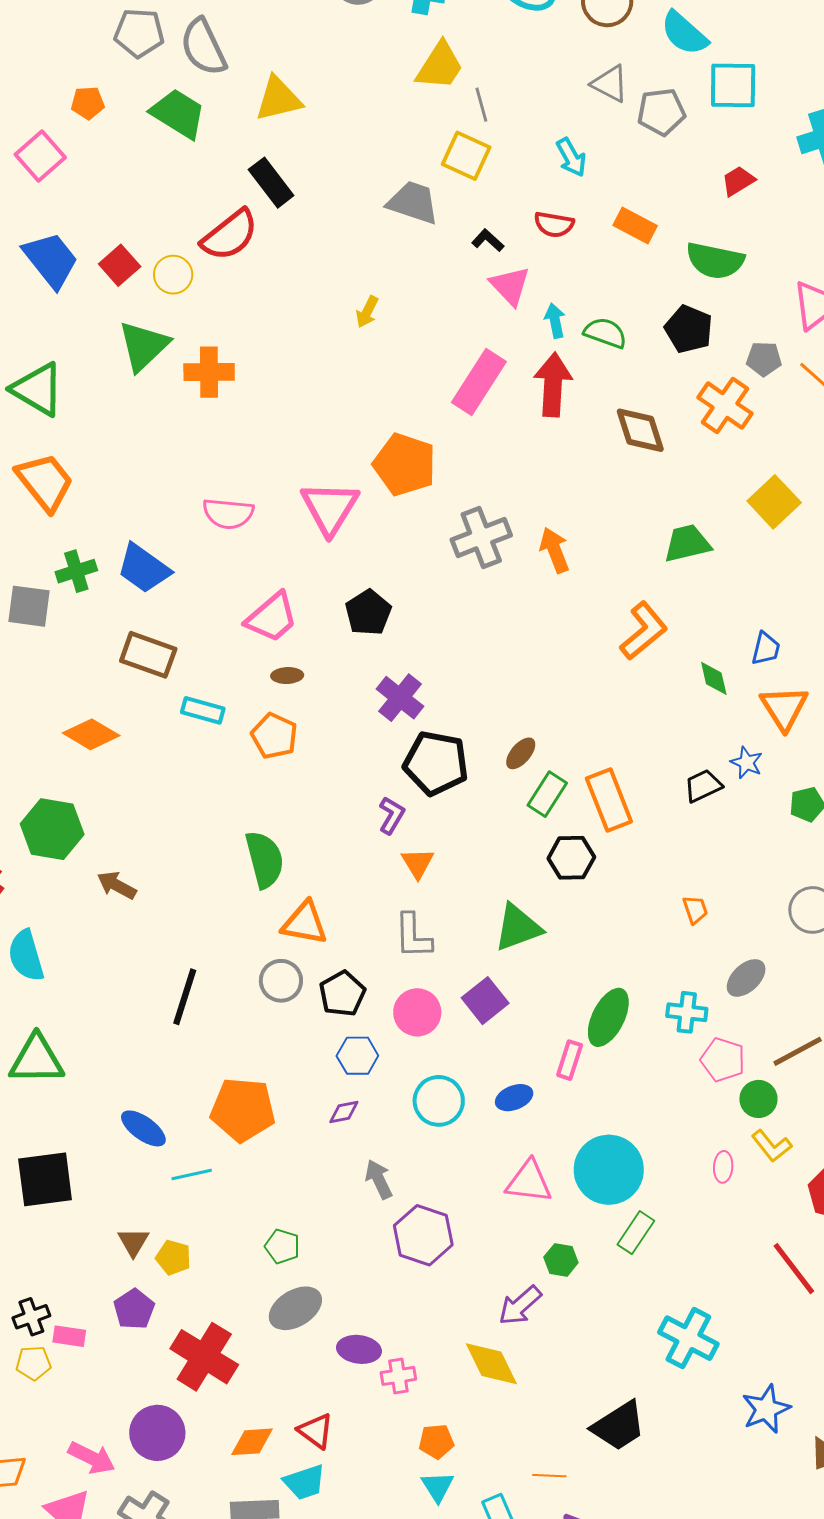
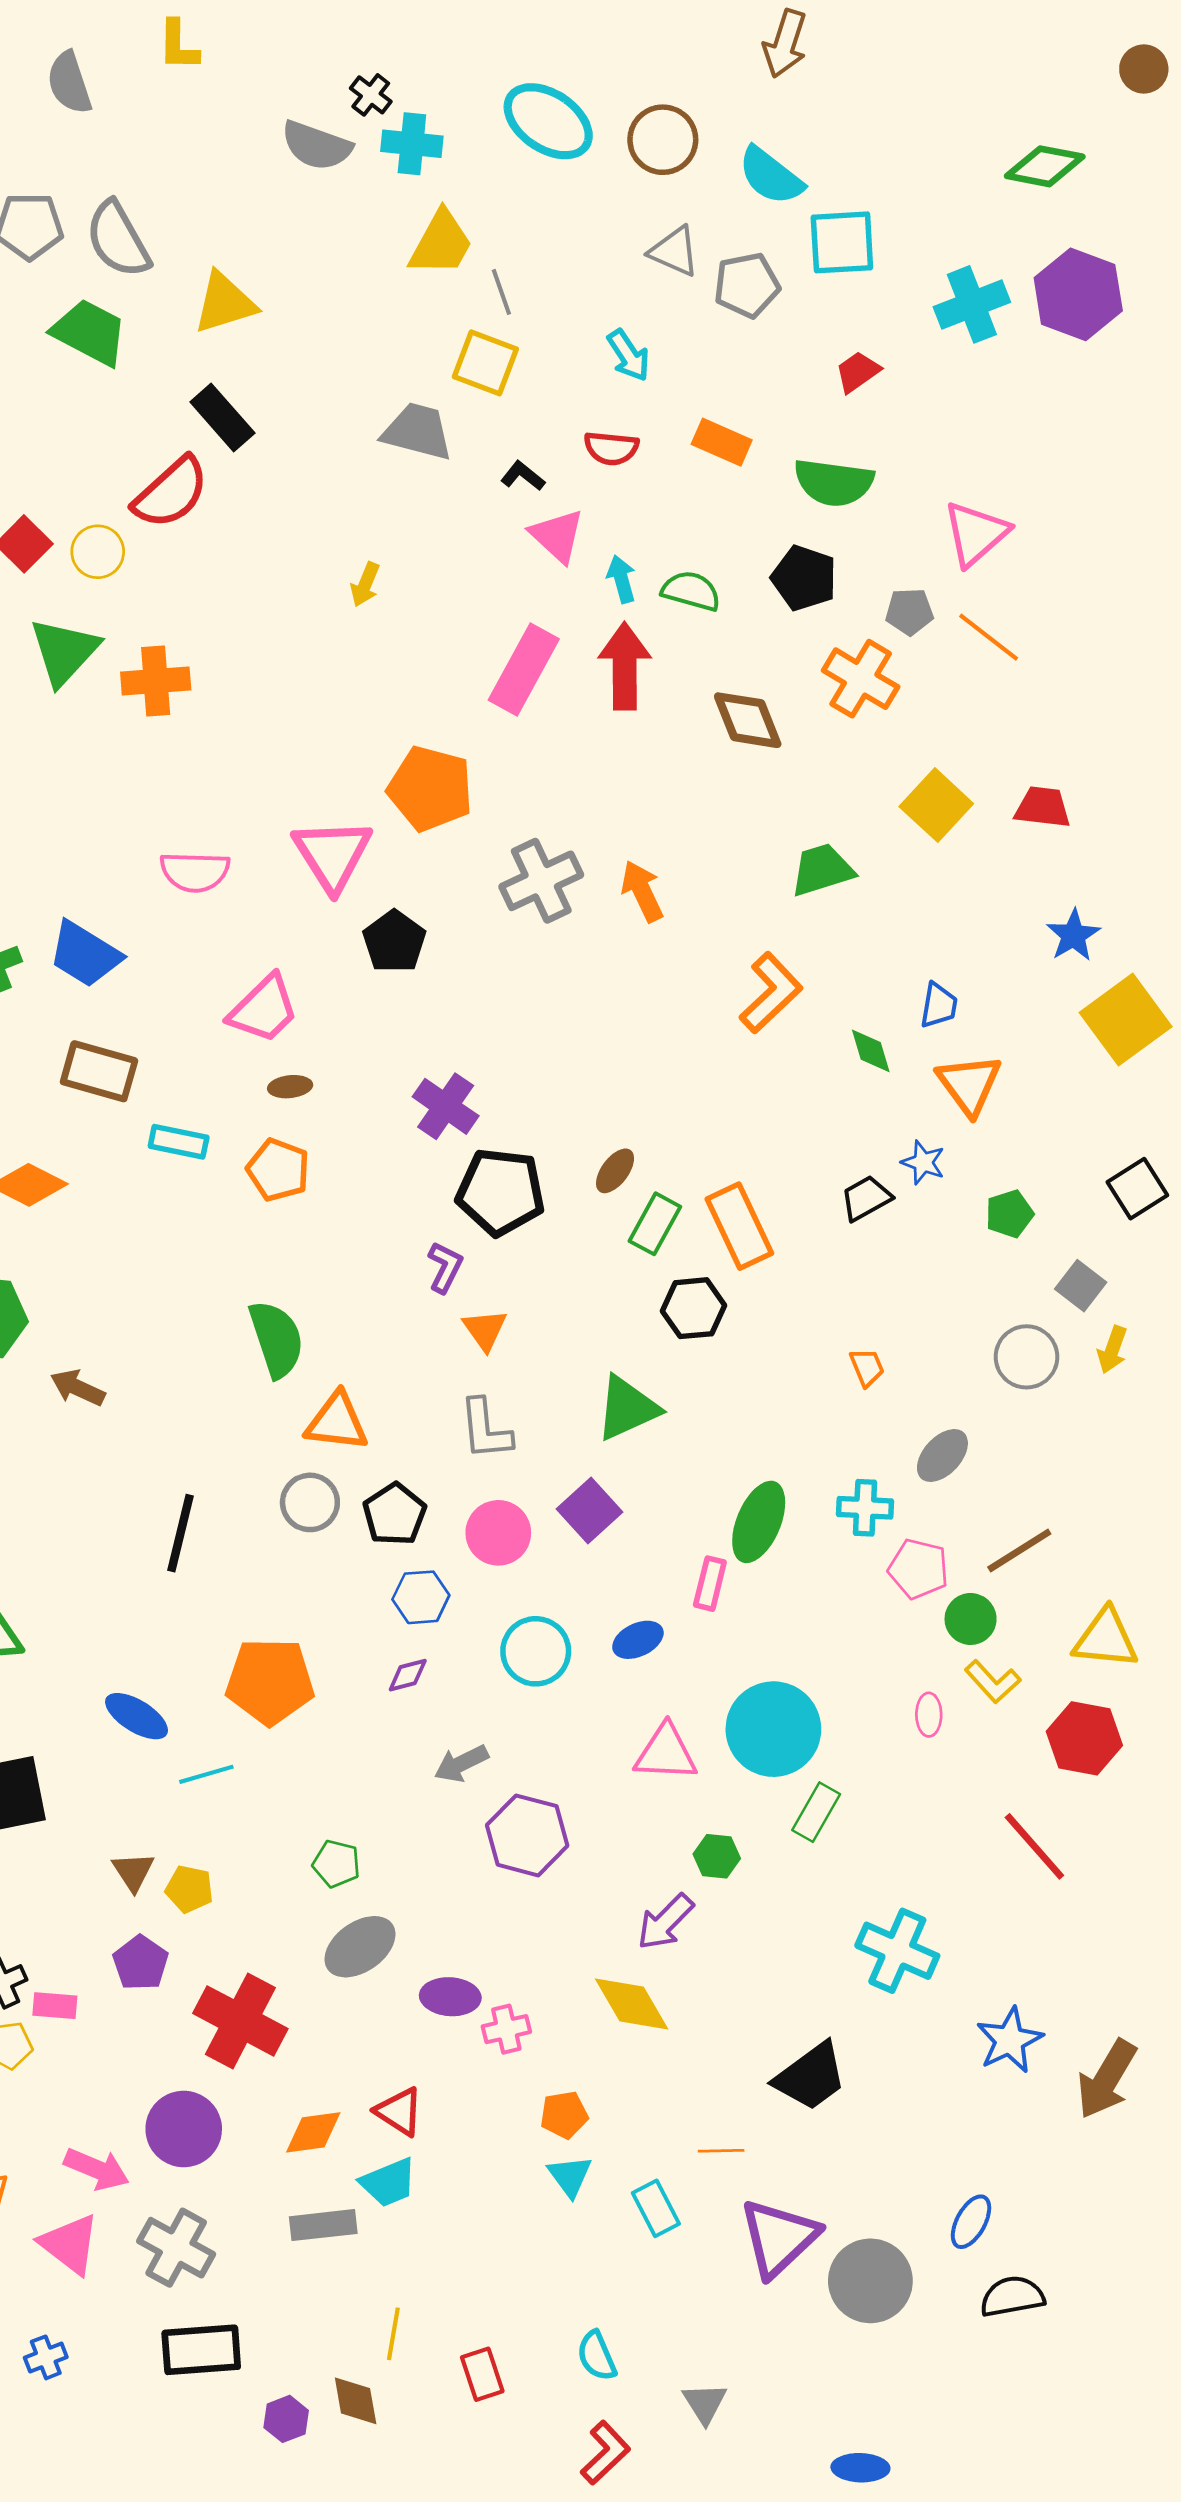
black pentagon: (368, 613) -> (394, 942), moved
gray arrow: (379, 1179) -> (461, 1763), turned -87

